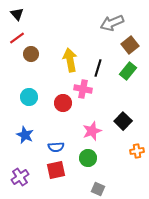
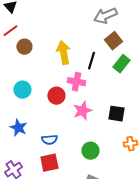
brown square: (130, 45) -> (113, 41), moved
black square: (123, 121) -> (116, 114), turned -36
pink star: (92, 131) -> (82, 111), moved
green circle: (88, 158) -> (90, 151), moved

